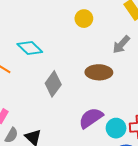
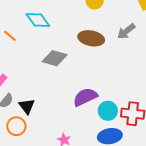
brown ellipse: (99, 72) -> (91, 38), moved
gray diamond: (53, 84) -> (55, 58), turned 60

